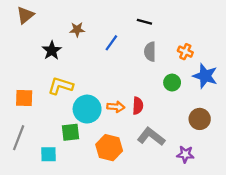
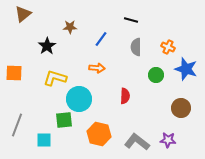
orange square: (24, 98) -> (14, 73), moved
orange arrow: (116, 107) -> (97, 68), moved
gray L-shape: (151, 137) -> (137, 142), moved

